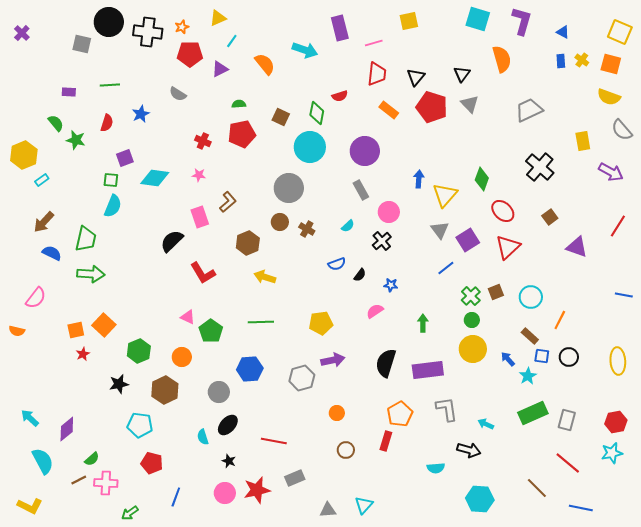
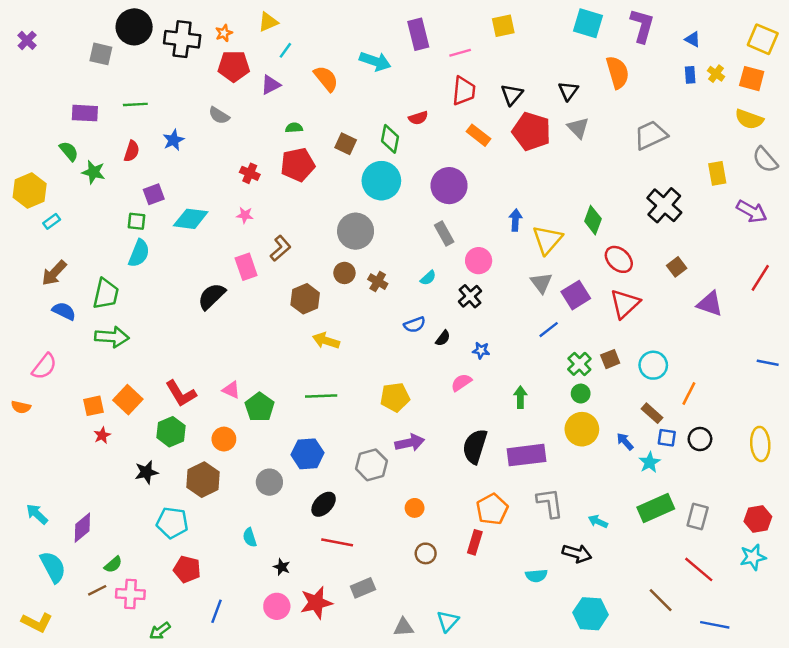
purple rectangle: (69, 92) -> (85, 113), size x1.5
red L-shape: (203, 273) -> (181, 394), moved
black ellipse: (228, 425) -> (324, 504), moved

